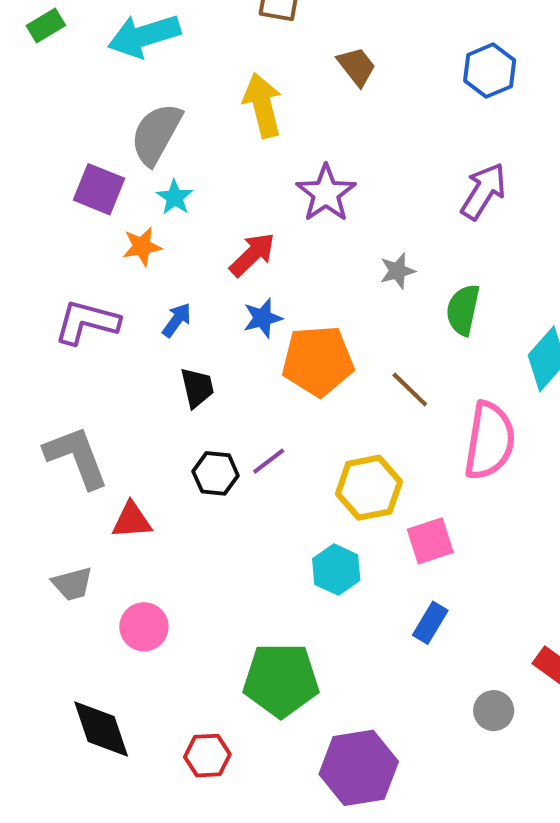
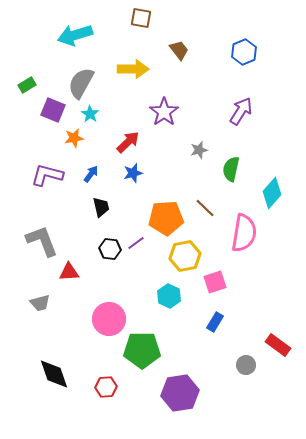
green rectangle: (46, 26) -> (27, 85), moved
yellow arrow: (263, 105) -> (133, 69), turned 104
orange pentagon: (318, 361) -> (166, 218), moved
pink circle: (144, 627) -> (109, 319), moved, size x1.4

